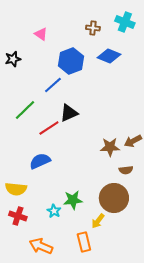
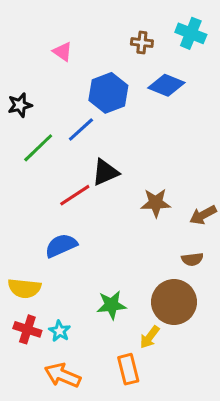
black star: (13, 59) -> (20, 105), moved
green line: (25, 110) -> (38, 148), moved
brown star: (110, 147) -> (156, 203), moved
cyan star: (54, 211) -> (60, 331), moved

